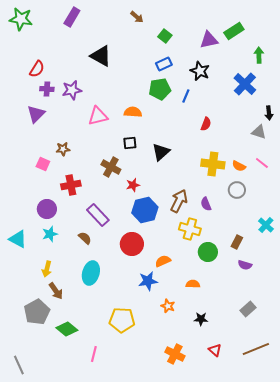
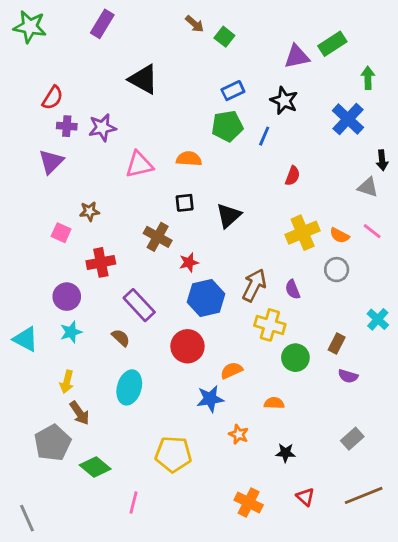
green square: (165, 36) -> (224, 37), moved
yellow cross: (213, 164) -> (303, 233), turned -30

